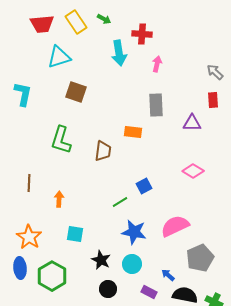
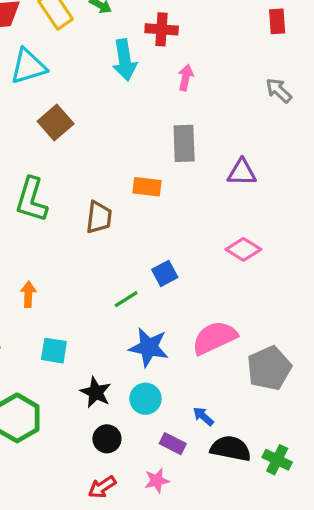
brown square: (76, 92) -> (56, 123), turned 30
red rectangle: (213, 100) -> (277, 21), moved
gray pentagon: (200, 258) -> (269, 368), moved

